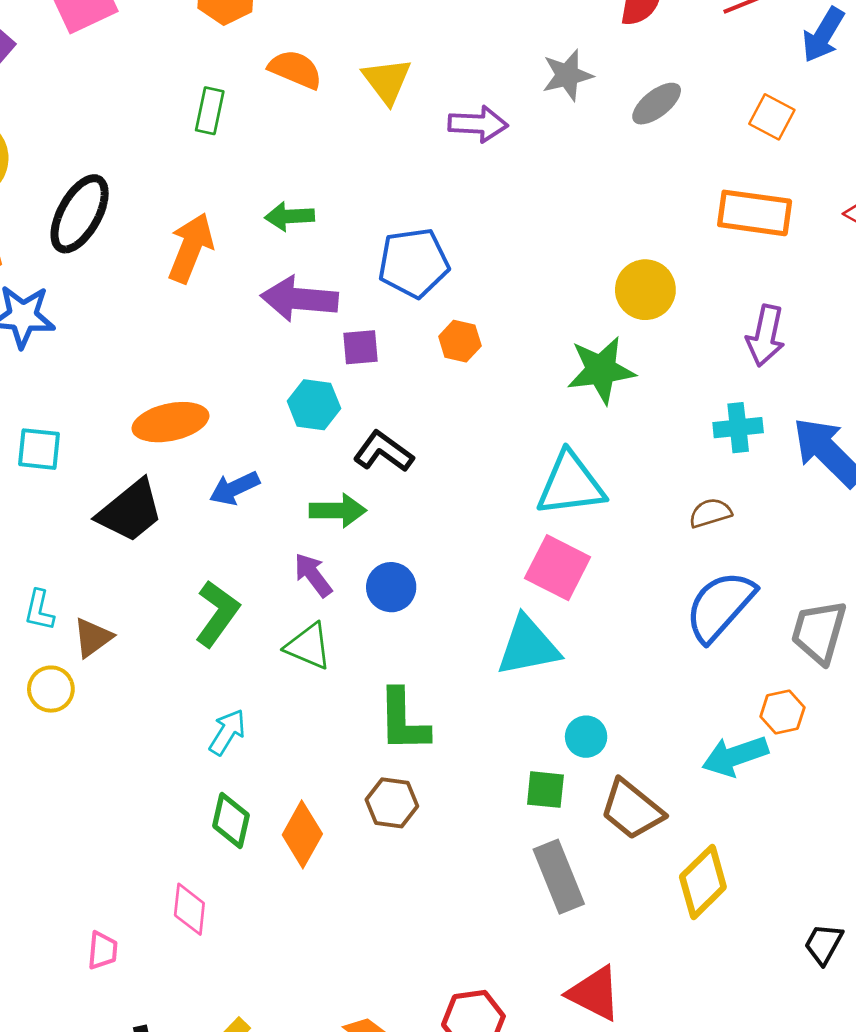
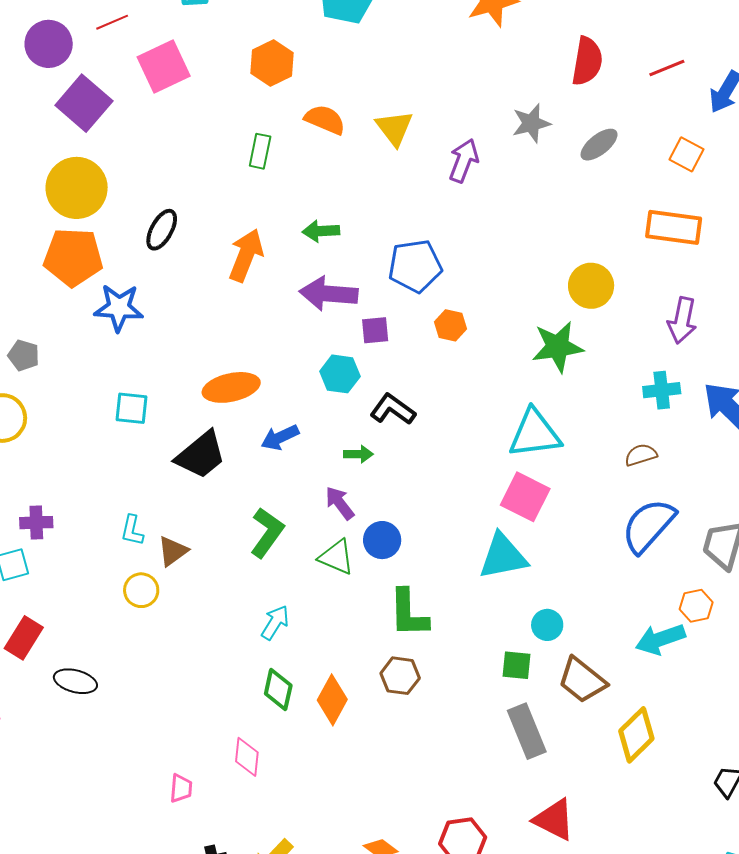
purple arrow: (478, 124) -> (464, 161), turned -72
black ellipse: (80, 214) -> (162, 230), size x0.7
green arrow: (338, 511) -> (358, 454), size x0.7
blue circle: (391, 587) -> (382, 540), moved

